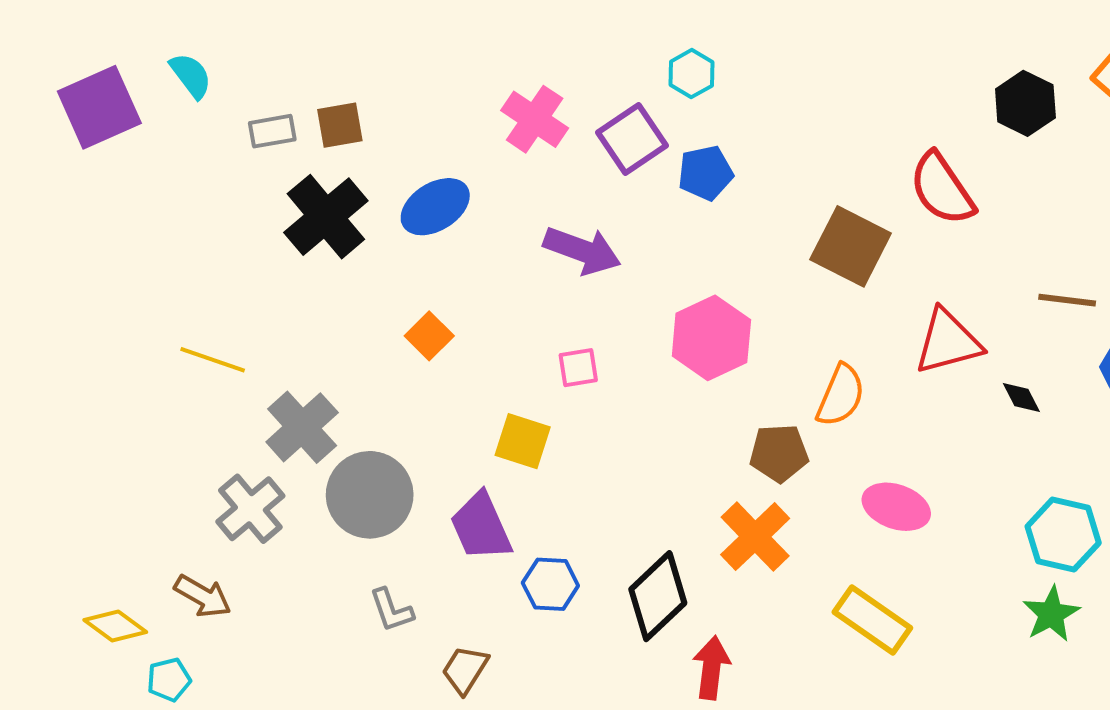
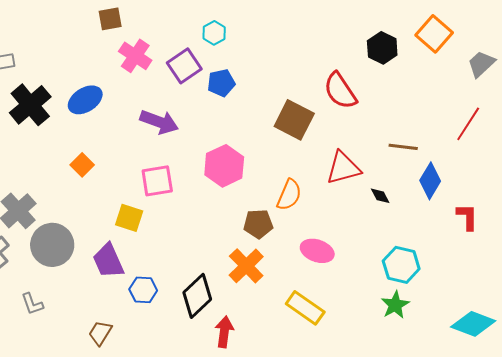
brown square: (340, 125) -> (110, 19), moved
pink square: (578, 368) -> (157, 181), size x1.6
gray L-shape: (391, 610) -> (32, 304), moved

